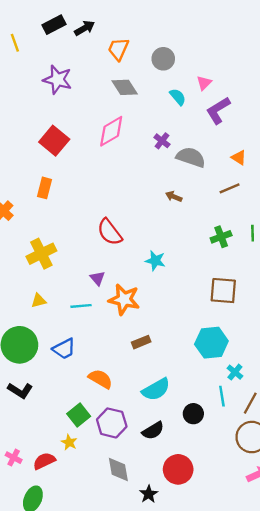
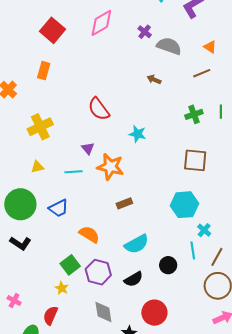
red semicircle: (44, 461) -> (50, 315), moved, turned -42

